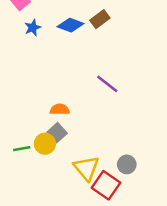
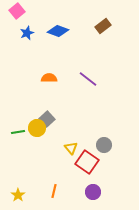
brown rectangle: (100, 19) -> (103, 26), moved
orange semicircle: (60, 109) -> (49, 78), moved
yellow triangle: (86, 168) -> (71, 148), size x0.6

